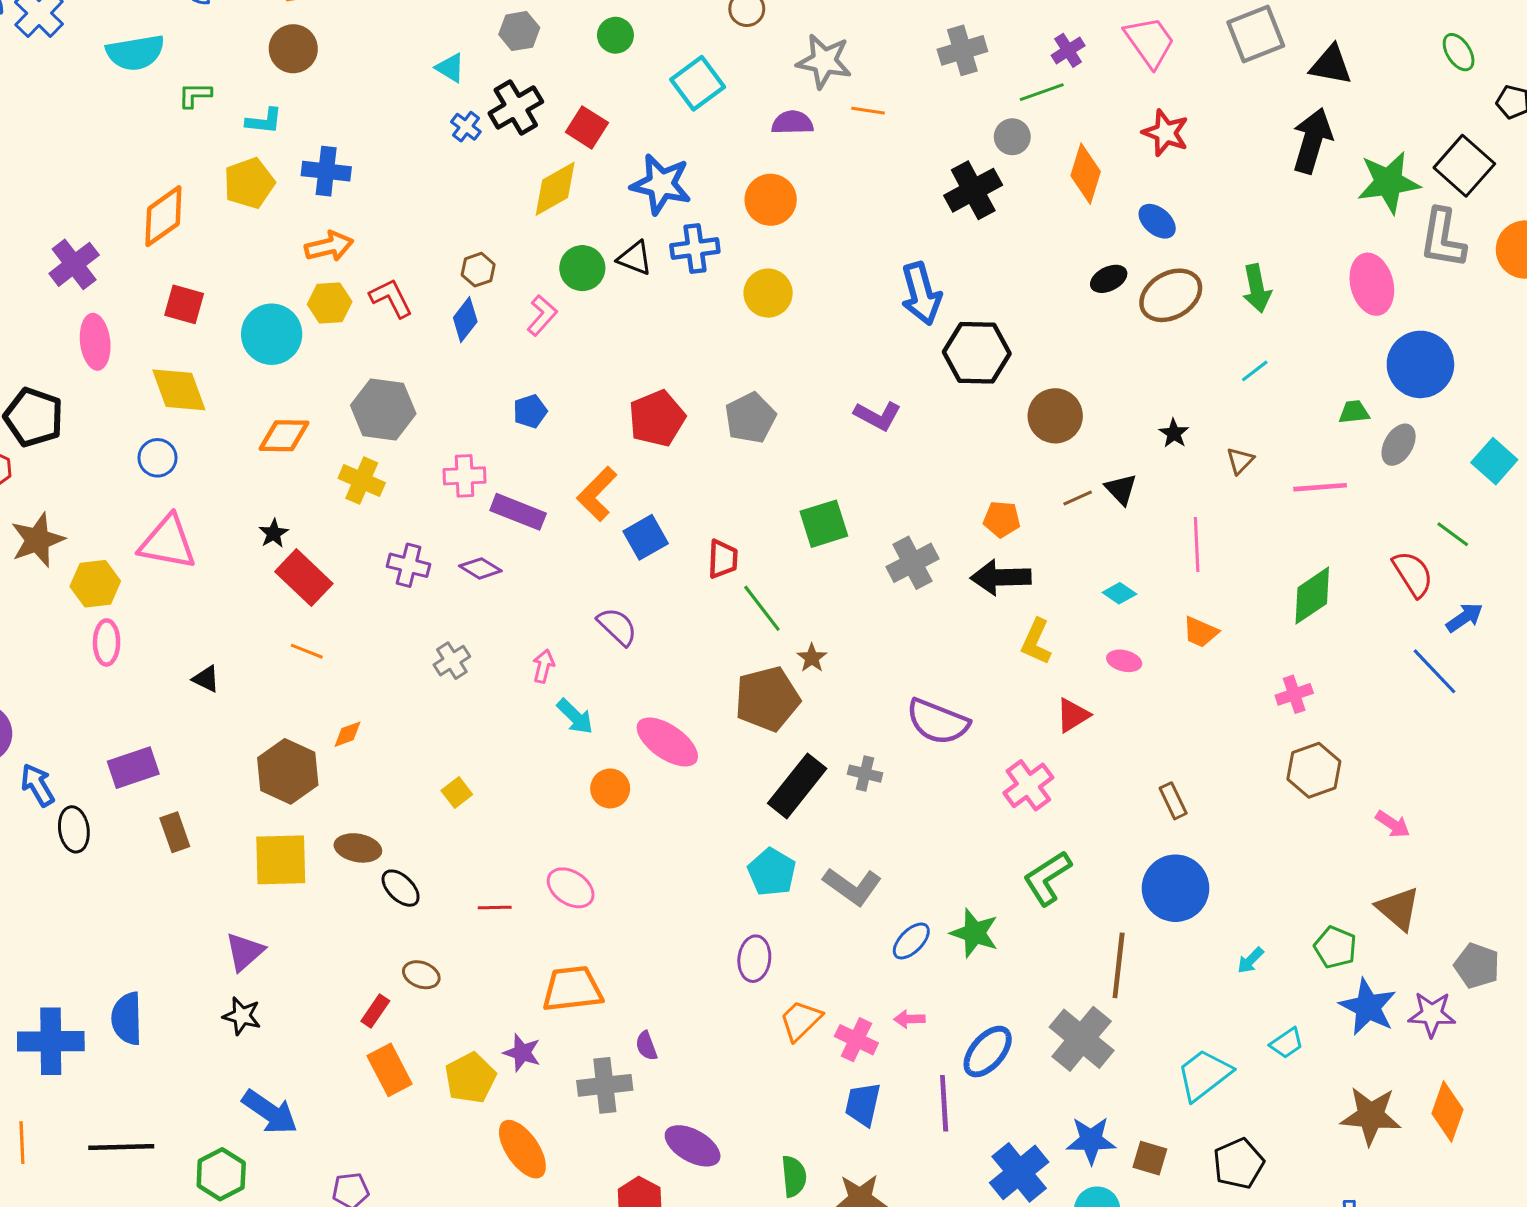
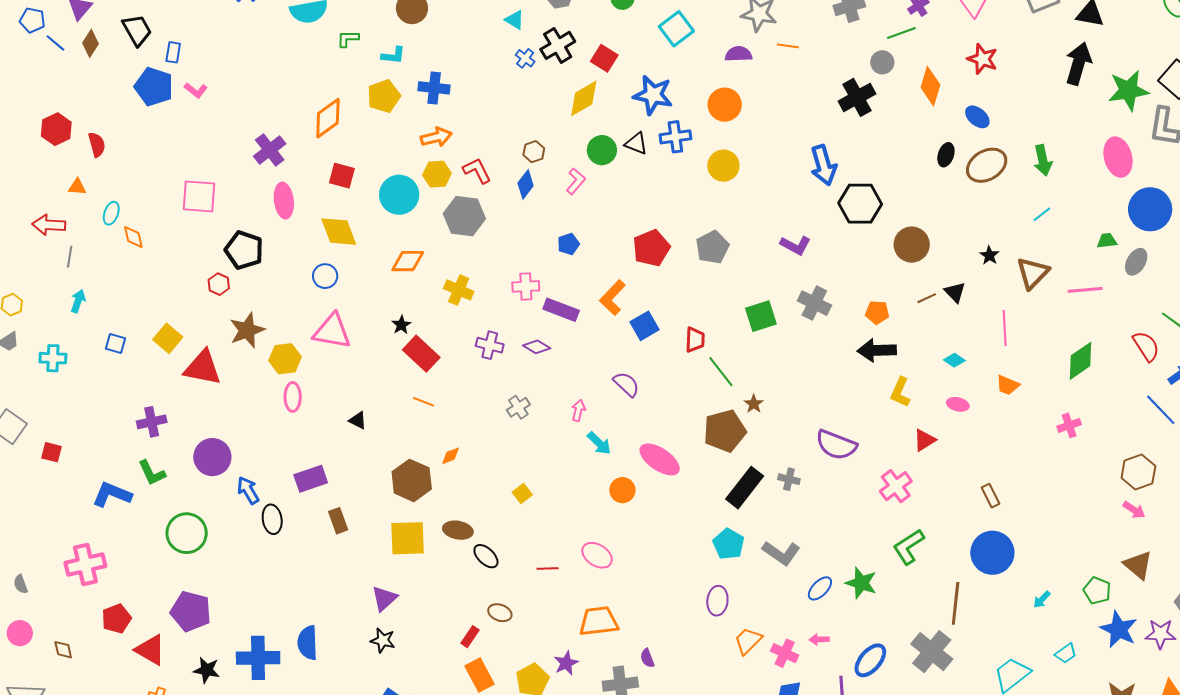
black ellipse: (1109, 279) -> (946, 155), turned -45
gray hexagon: (383, 409) -> (464, 216), moved
brown triangle: (1240, 461) -> (1033, 273), size x1.8
gray cross: (912, 563) -> (814, 303), moved, turned -36
brown hexagon: (1314, 770) -> (1138, 472), moved
purple star: (522, 1053) -> (566, 663), turned 30

